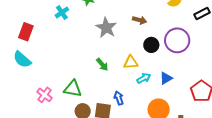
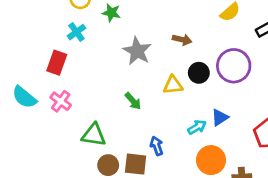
red rectangle: (26, 32) -> (57, 63), moved
yellow triangle: (131, 62) -> (173, 85), moved
cyan arrow: (144, 78) -> (197, 127), moved
pink cross: (45, 95) -> (61, 101), moved

